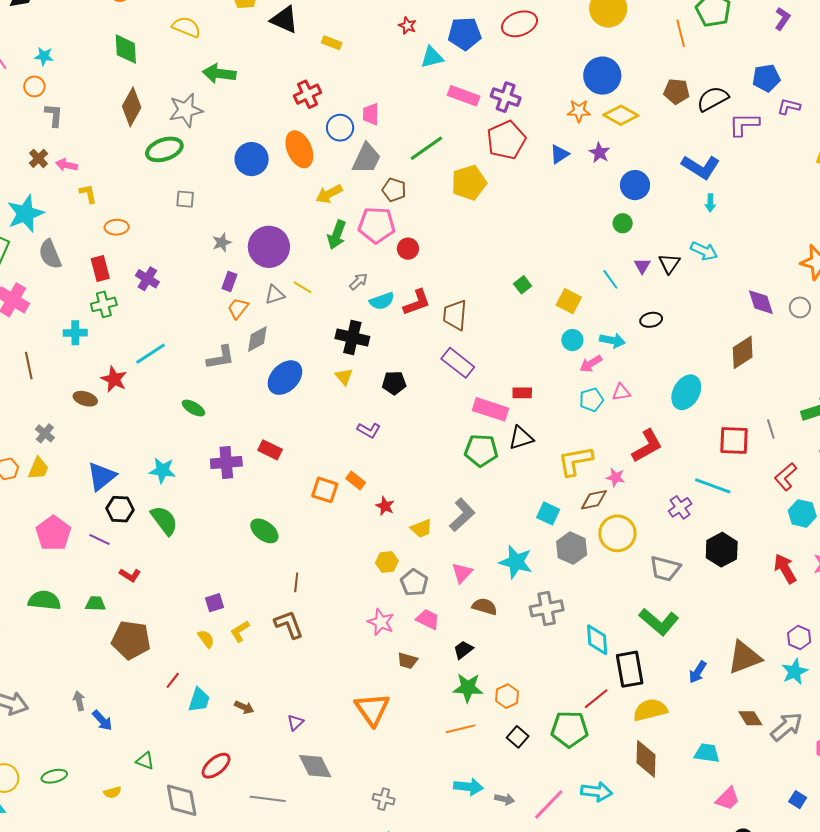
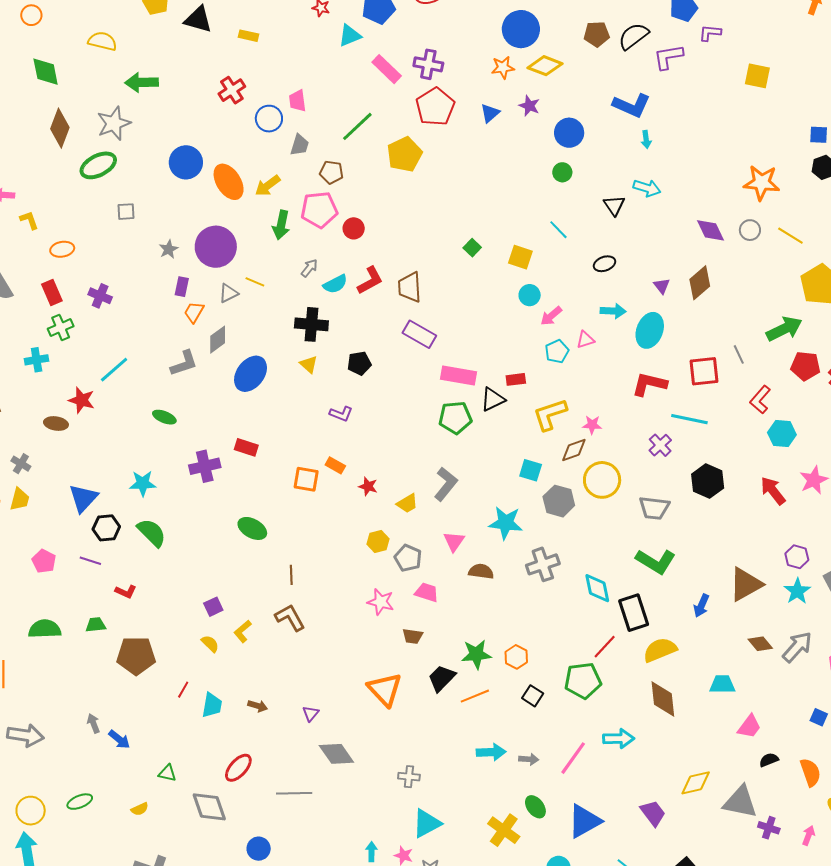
pink rectangle: (464, 96) -> (387, 69), turned 32
orange ellipse: (299, 149) -> (229, 182), moved
gray trapezoid: (367, 158) -> (300, 145), size x0.7
purple triangle: (642, 266) -> (662, 286), moved
cyan arrow: (612, 340) -> (613, 311), moved
red rectangle: (522, 393) -> (516, 379), moved
red L-shape: (647, 446) -> (649, 384), moved, turned -129
pink pentagon: (53, 533) -> (44, 561), size x0.7
black trapezoid: (463, 650) -> (442, 678), moved, size x1.4

